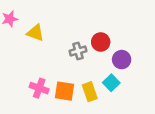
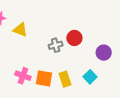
purple circle: (122, 60) -> (104, 53), moved
cyan square: (111, 83) -> (90, 77), moved

